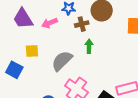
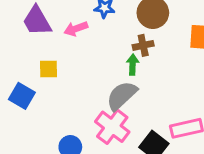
brown cross: (82, 24) -> (143, 45), moved
gray semicircle: (62, 61) -> (122, 96), moved

